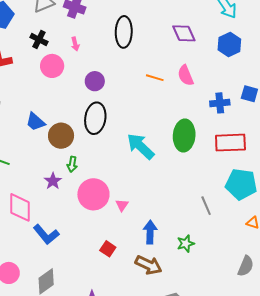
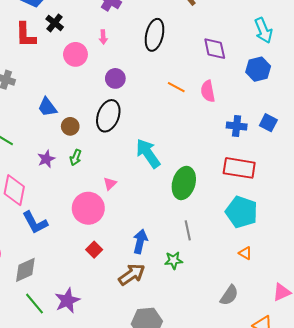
black cross: (39, 39) -> (55, 23), moved
brown circle: (61, 136) -> (70, 126), size x0.7
green ellipse: (184, 136) -> (184, 183), moved
purple star: (53, 181) -> (46, 159), moved
pink circle: (93, 194) -> (88, 208), moved
pink triangle: (122, 205) -> (110, 184), moved
gray line: (206, 206) -> (188, 230), moved
brown arrow: (149, 265) -> (132, 274), turned -72

